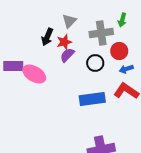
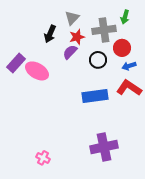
red star: (64, 42) -> (77, 37), moved
purple rectangle: (13, 66) -> (16, 63), turned -48

